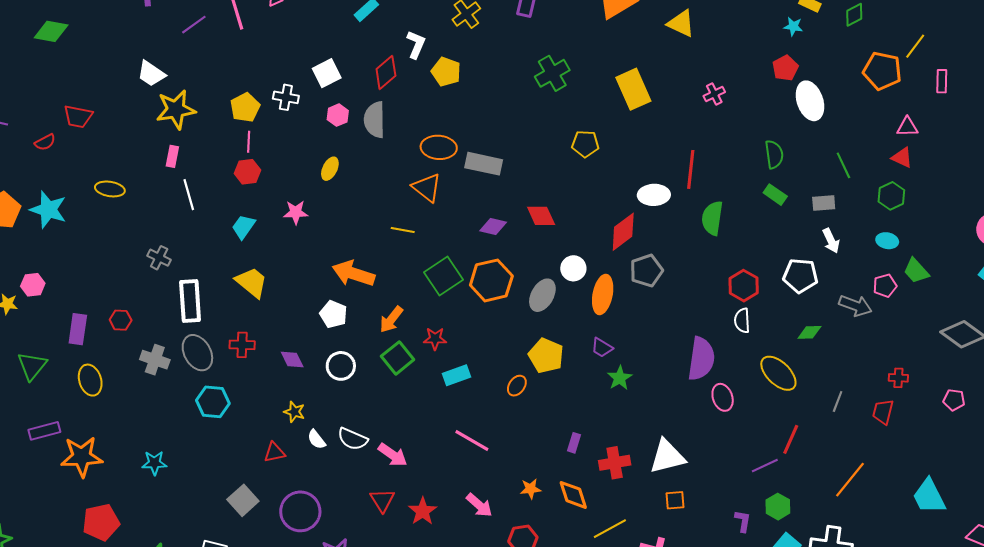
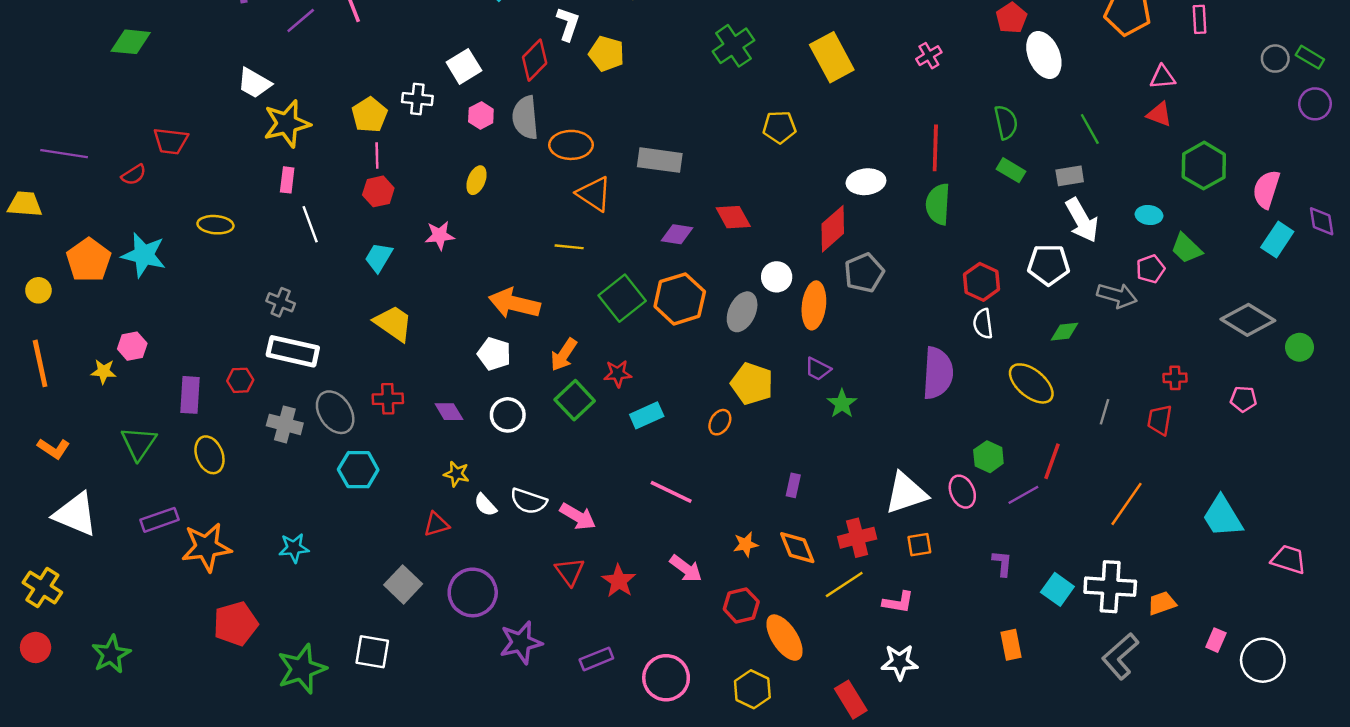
orange ellipse: (439, 147) -> (571, 145), moved
red line: (691, 169) -> (935, 148), moved
green hexagon: (891, 196) -> (1204, 166), moved, size x1.4
white arrow: (831, 241) -> (1082, 220), size x1.5
white rectangle: (190, 301) -> (293, 351), moved, turned -69
pink ellipse: (723, 397) -> (962, 492), moved
red cross: (615, 463) -> (857, 538), moved
green hexagon: (778, 507) -> (988, 457), moved

